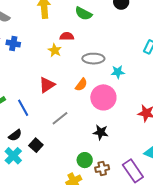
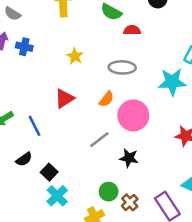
red semicircle: (67, 36) -> (132, 30), moved
cyan star: (118, 72) -> (172, 82), moved, size x1.6
gray line: (60, 118) -> (99, 140), moved
cyan cross: (13, 156) -> (57, 196), moved
brown cross: (102, 168) -> (130, 202), turned -32

